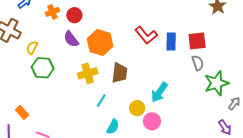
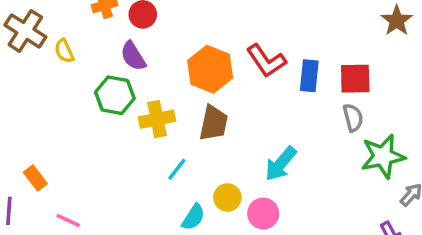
orange hexagon: (100, 43) -> (210, 69), moved
yellow semicircle: (32, 48) -> (64, 51), moved, turned -56
green hexagon: (43, 68) -> (115, 95), moved
yellow circle: (137, 108) -> (227, 197), moved

